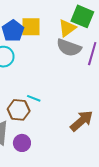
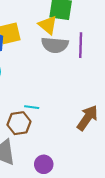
yellow triangle: (67, 28) -> (48, 25), turned -30
purple circle: (22, 143) -> (44, 164), moved

